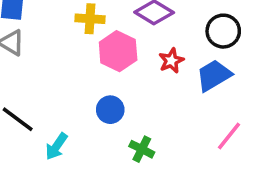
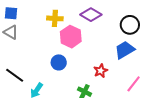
red star: (171, 61) -> (101, 71), moved
blue circle: (110, 110) -> (59, 62), moved

